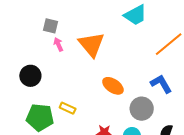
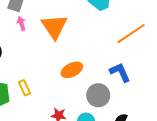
orange ellipse: (113, 86) -> (72, 70), turned -65
yellow rectangle: (68, 108) -> (25, 88), turned 35

